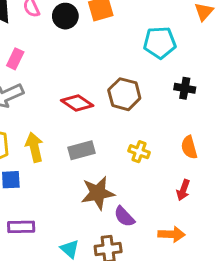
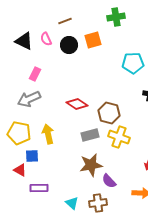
brown hexagon: (124, 94) -> (109, 113), moved
gray rectangle: (82, 150) -> (90, 135), moved
yellow cross: (139, 152) -> (119, 137), size x1.5

